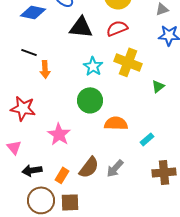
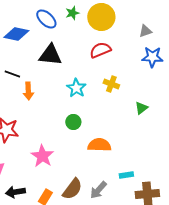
black triangle: (81, 27) -> (50, 55), moved
yellow cross: (128, 62) -> (111, 84), size x0.6
green circle: (90, 100) -> (73, 122), size x0.6
cyan rectangle: (147, 139) -> (126, 175), moved, turned 32

